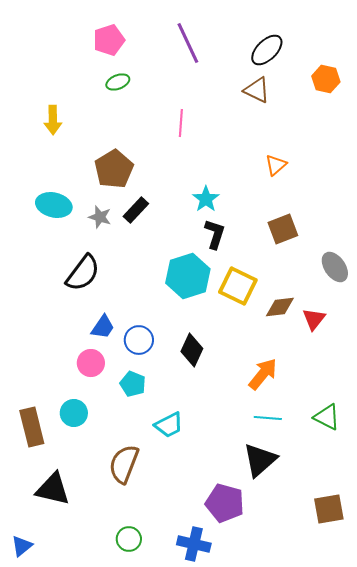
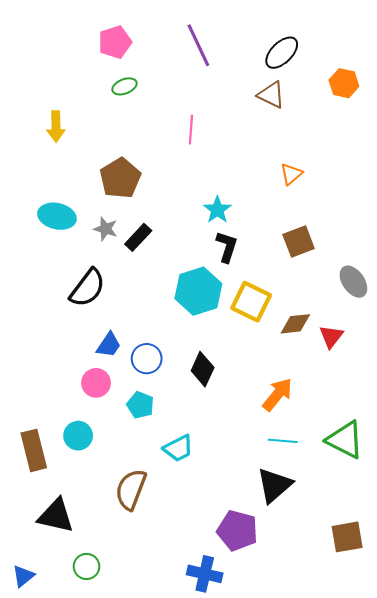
black rectangle: (136, 210) -> (138, 237), moved
green triangle: (327, 417) -> (345, 440), size x1.4
green circle: (129, 539) -> (87, 566), moved

